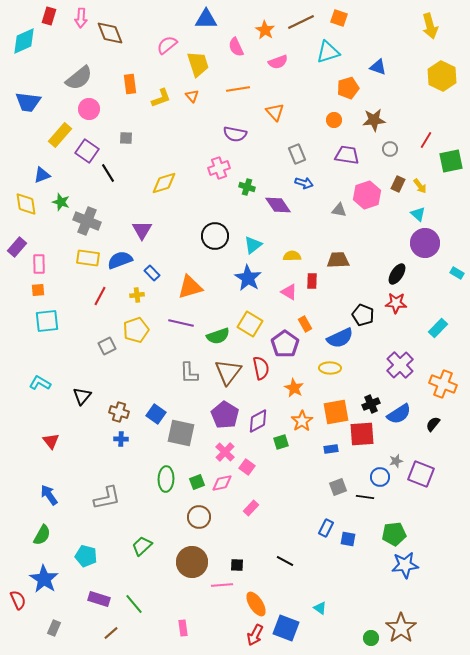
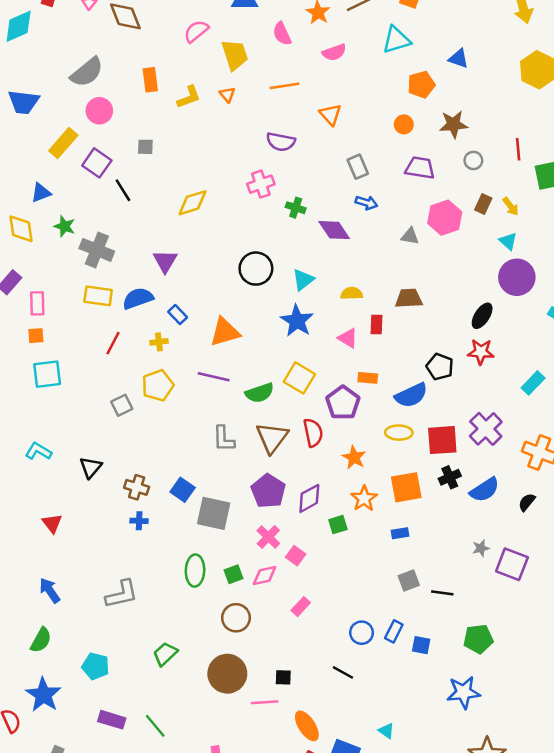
red line: (426, 140) -> (518, 149), turned -36
orange rectangle: (305, 324) -> (368, 378), turned -56
red square: (362, 434) -> (442, 440), moved
blue circle: (380, 477) -> (362, 633), moved
blue star: (405, 565) -> (463, 692), moved

